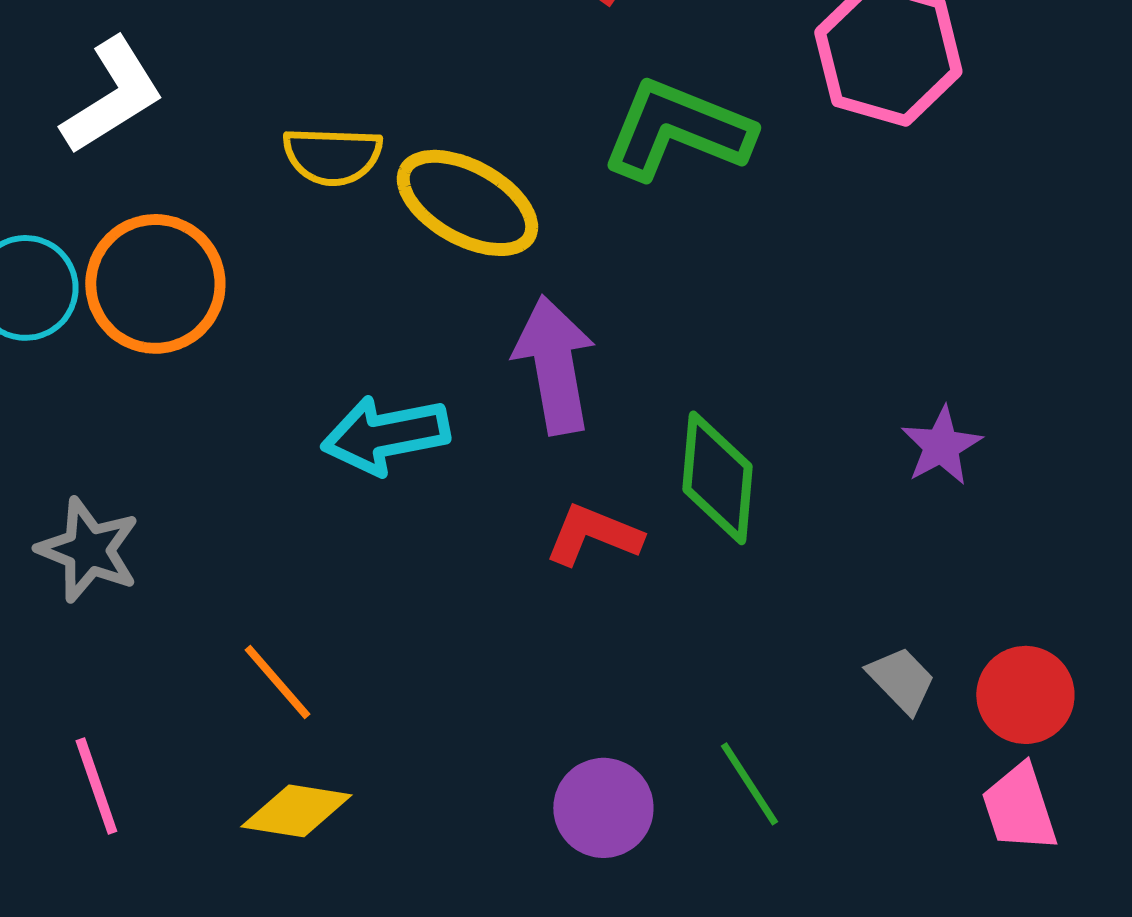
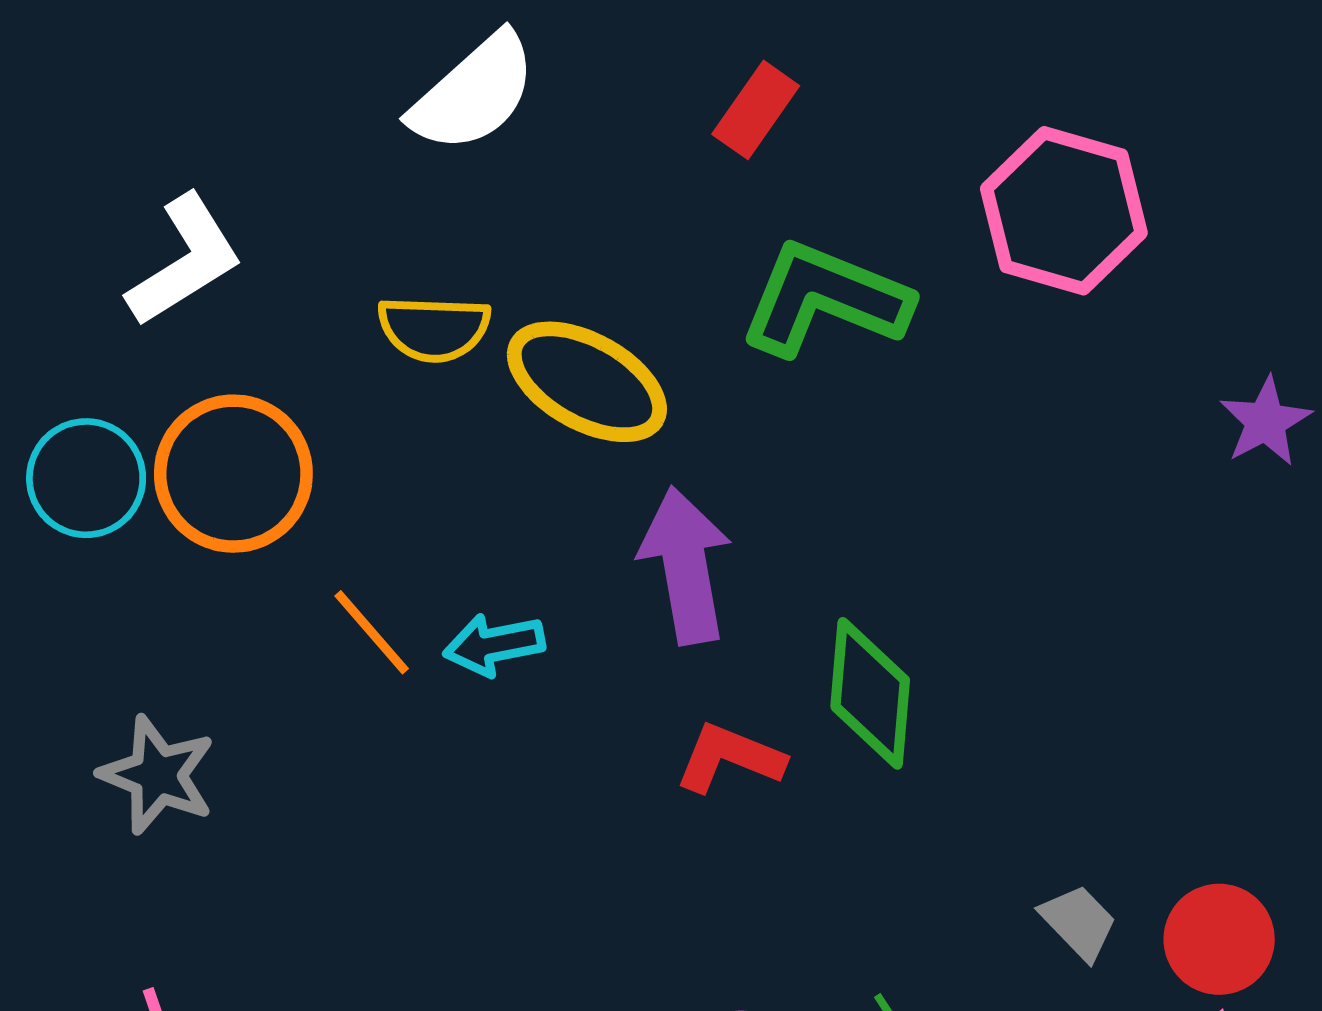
cyan arrow: (385, 435) -> (494, 645), size x0.7
purple star: (941, 446) -> (1266, 421), moved
orange line: (277, 682) -> (372, 632), moved

